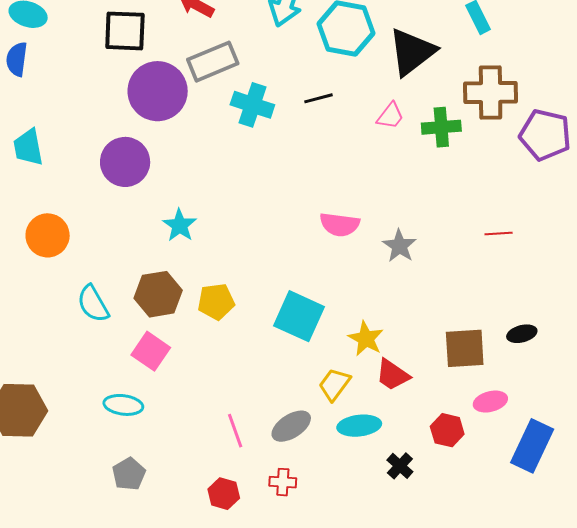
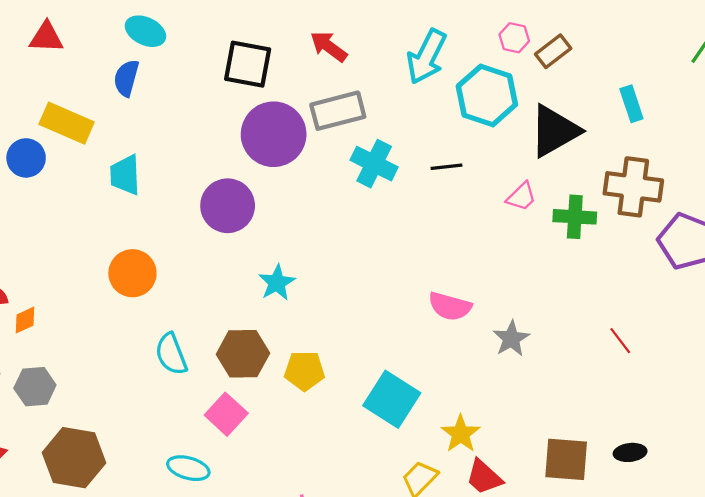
red line: (499, 234) -> (620, 341), turned 48

